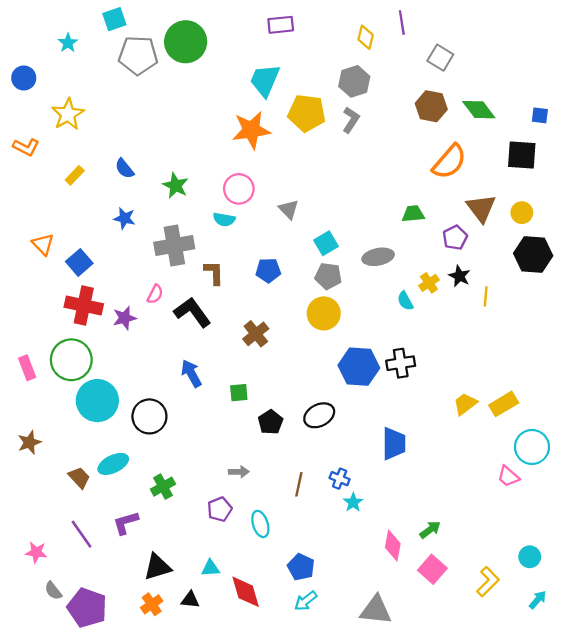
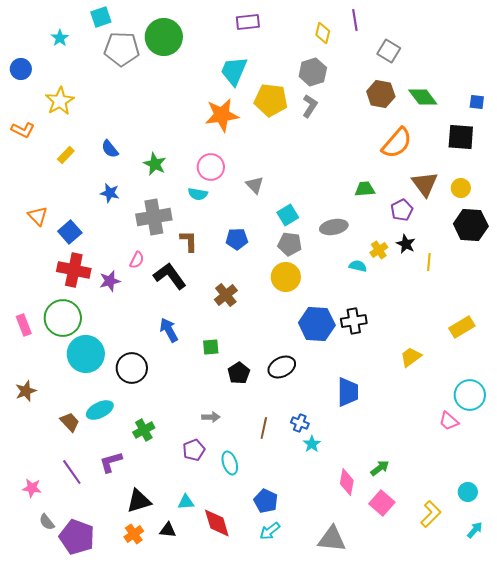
cyan semicircle: (405, 301) -> (358, 266), turned 132
yellow rectangle: (504, 404) -> (462, 327), moved

